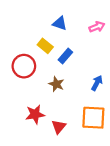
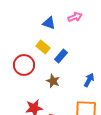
blue triangle: (60, 23) -> (49, 23), moved
pink arrow: (97, 27) -> (75, 17), moved

